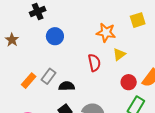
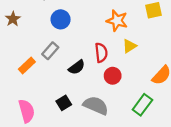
gray rectangle: (48, 76) -> (50, 51), moved
red circle: (129, 82) -> (113, 76), moved
black semicircle: (67, 86) -> (77, 67), moved, turned 140

